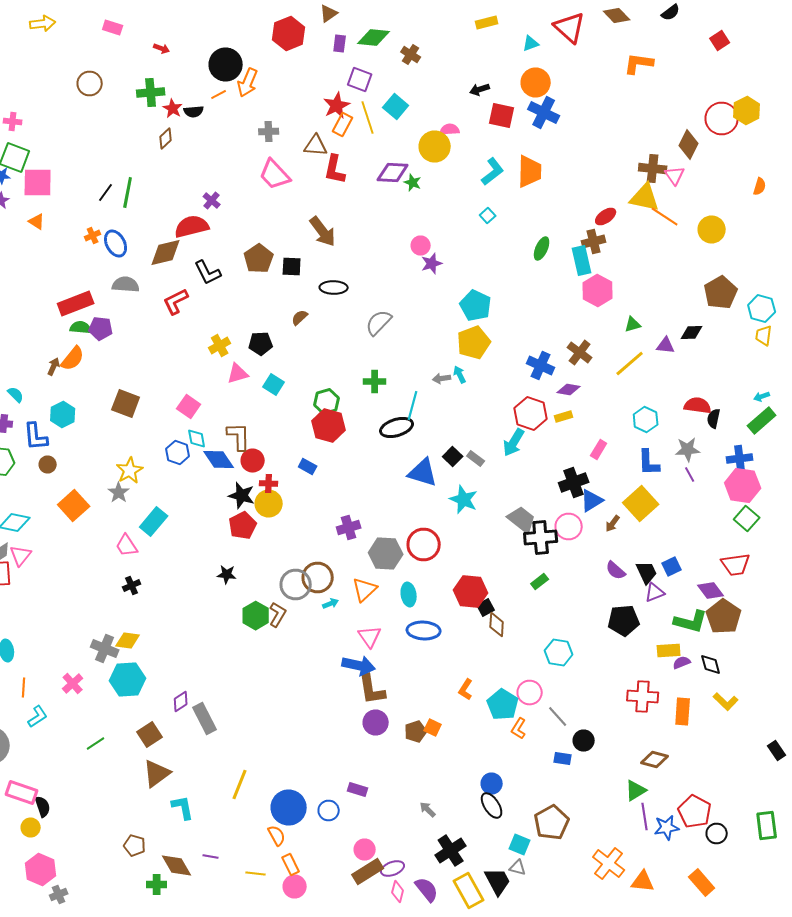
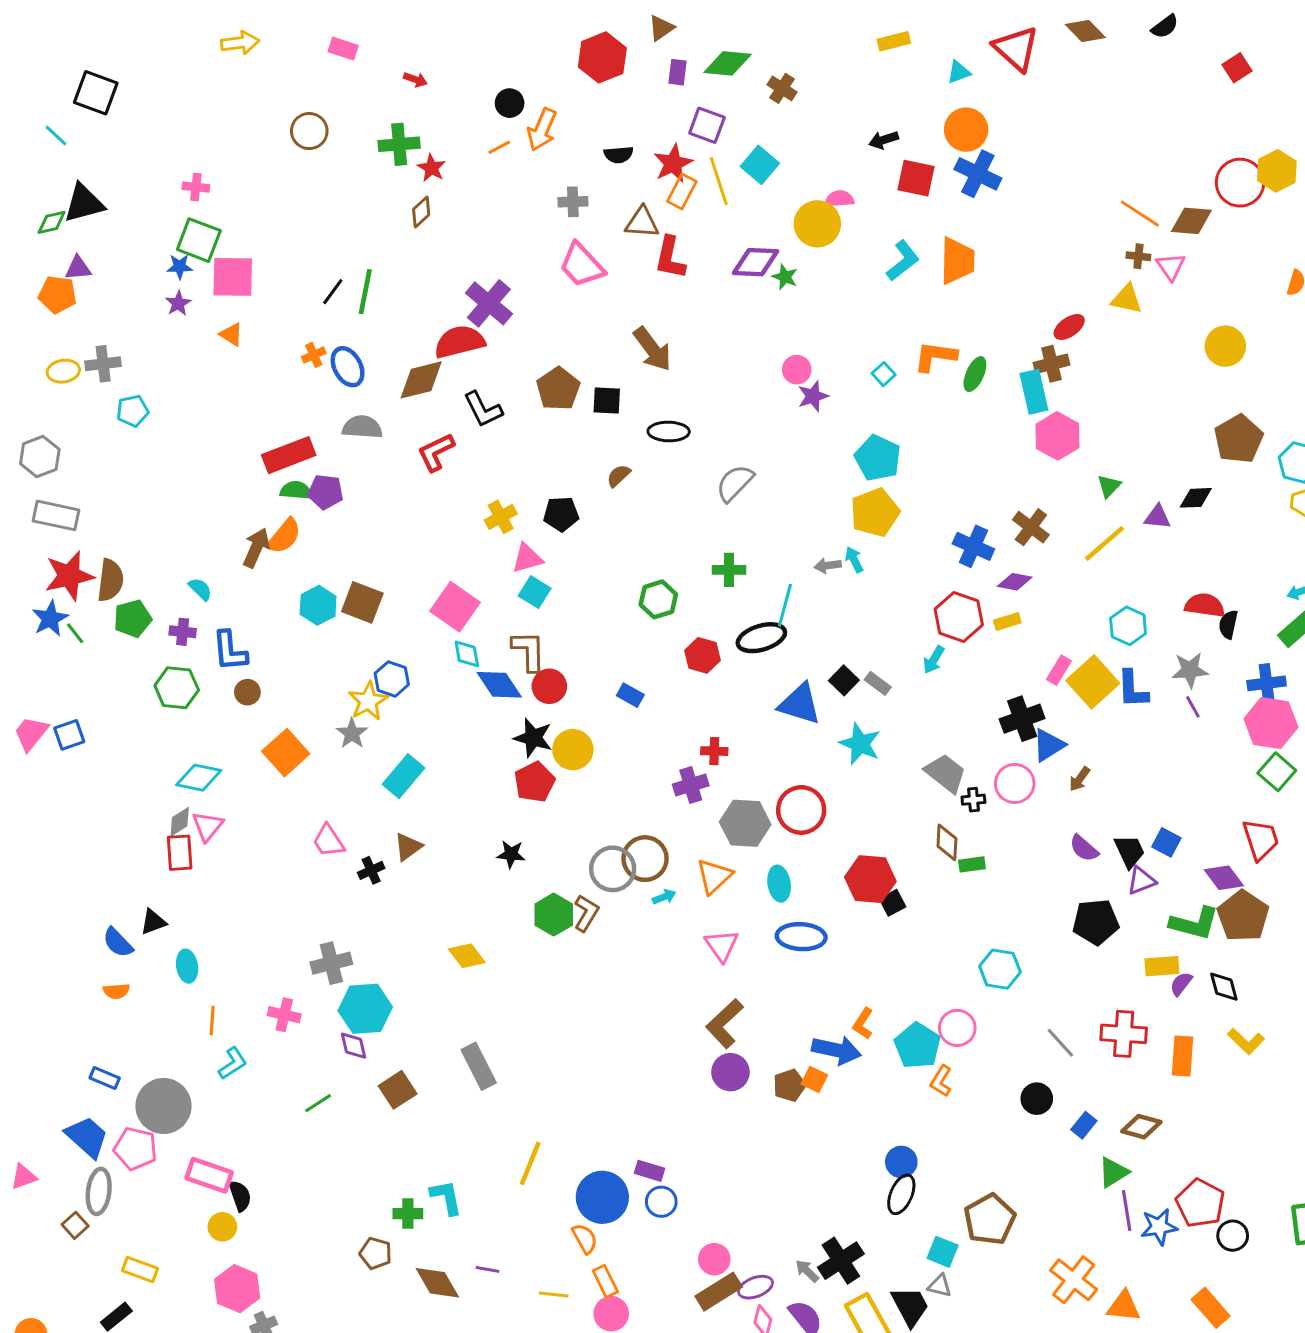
black circle: (226, 64) -> (510, 103), size x0.6
orange L-shape: (639, 64) -> (935, 356), moved
black semicircle: (194, 112) -> (619, 155), moved
brown diamond: (689, 144) -> (1191, 221), turned 68
brown cross: (653, 168) -> (1138, 256), size x0.6
yellow triangle: (645, 198) -> (1127, 299), size x0.7
purple cross: (212, 200) -> (489, 303), size x1.8
cyan square: (488, 216) -> (884, 374), moved
orange line: (665, 216) -> (1140, 214), moved
green triangle: (633, 324) -> (1109, 486), turned -30
brown arrow: (54, 366) -> (256, 548), size x1.5
cyan square: (274, 384) -> (535, 592), moved
pink square: (189, 406) -> (455, 607), size x1.4
cyan hexagon: (63, 414) -> (318, 605), moved
red hexagon: (329, 426) -> (702, 655), moved, size x0.7
cyan arrow: (514, 442) -> (934, 660), size x0.7
blue hexagon: (178, 452) -> (392, 679), moved
red cross: (269, 484) -> (714, 751), moved
yellow square: (641, 504) -> (1093, 682), moved
black cross: (541, 538) -> (973, 800), size x0.5
pink trapezoid: (127, 546) -> (328, 841), moved
red trapezoid: (736, 564) -> (1261, 839), turned -100
blue square: (672, 566) -> (1166, 842), turned -36
green rectangle: (540, 582) -> (972, 864), turned 30
brown diamond: (497, 624) -> (947, 842), moved
yellow diamond: (128, 640) -> (467, 956), moved, turned 45
gray cross: (105, 648) -> (331, 963), turned -36
purple semicircle: (682, 662) -> (1181, 984), turned -30
blue arrow: (359, 666) -> (836, 1050), moved
pink cross: (73, 684) -> (284, 1015), turned -35
brown L-shape: (372, 690) -> (725, 1024), turned 56
purple diamond: (181, 702) -> (353, 1046), moved, turned -70
gray line: (558, 716) -> (1060, 1043), moved
blue rectangle: (563, 758) -> (1084, 1125), moved, turned -60
brown triangle: (157, 774) -> (408, 847), moved, size x0.7
purple rectangle: (358, 790) -> (649, 1171), moved
black ellipse: (492, 806) -> (901, 1194), turned 56
gray arrow: (428, 810) -> (807, 1271), moved
green cross: (157, 884) -> (408, 1214), moved

